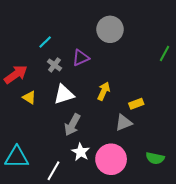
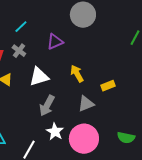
gray cross: (54, 65) -> (19, 51), moved
yellow arrow: (104, 91) -> (77, 74), turned -54
gray triangle: (124, 123) -> (86, 104), moved

